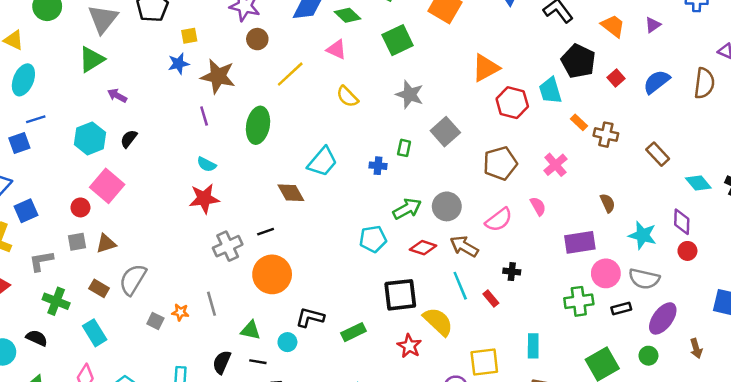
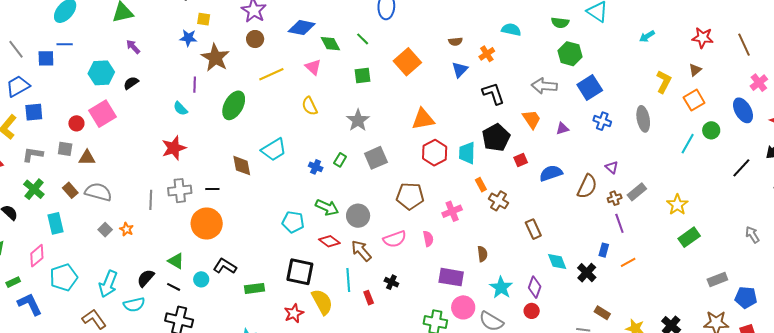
green square: (398, 40) -> (362, 75), size x0.7
cyan semicircle: (206, 164) -> (180, 109), moved
red star: (204, 199) -> (174, 148), turned -30
green arrow: (407, 209) -> (327, 207), turned 35
gray semicircle: (133, 279) -> (98, 192), turned 56
gray line: (212, 304) -> (151, 200), moved

